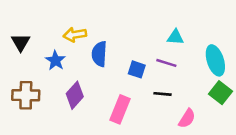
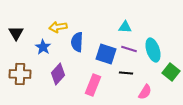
cyan triangle: (175, 37) -> (125, 27), moved
cyan ellipse: (215, 60) -> (153, 50), moved
blue square: (137, 69) -> (106, 54), size x1.5

